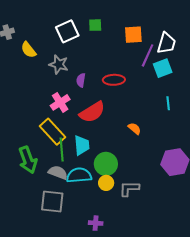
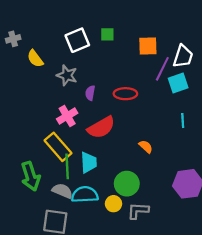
green circle: (106, 164) -> (127, 184), moved

